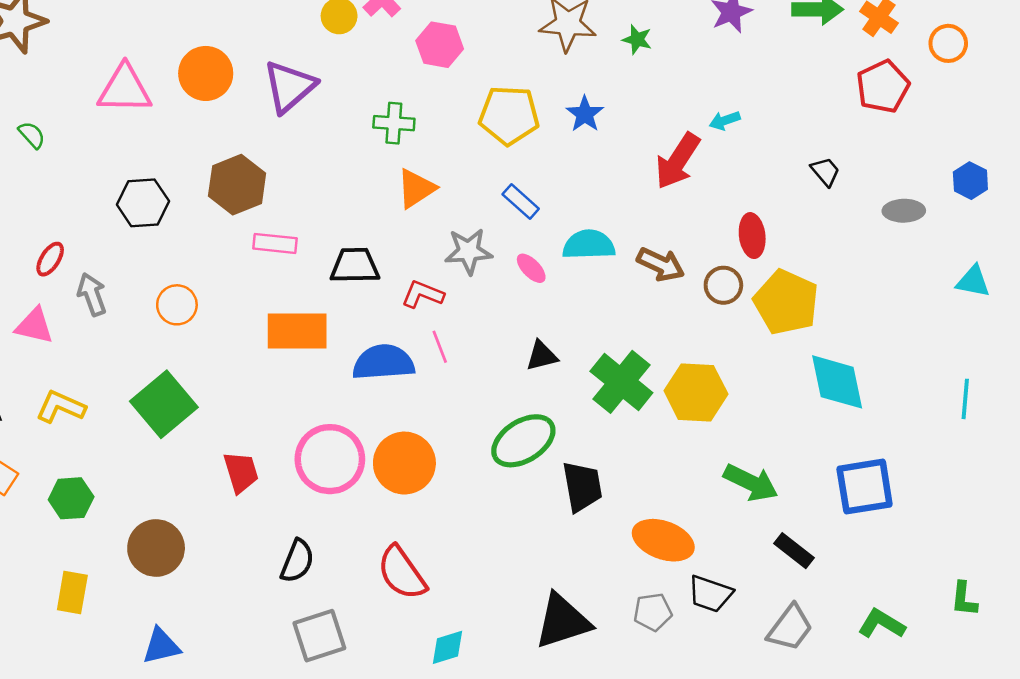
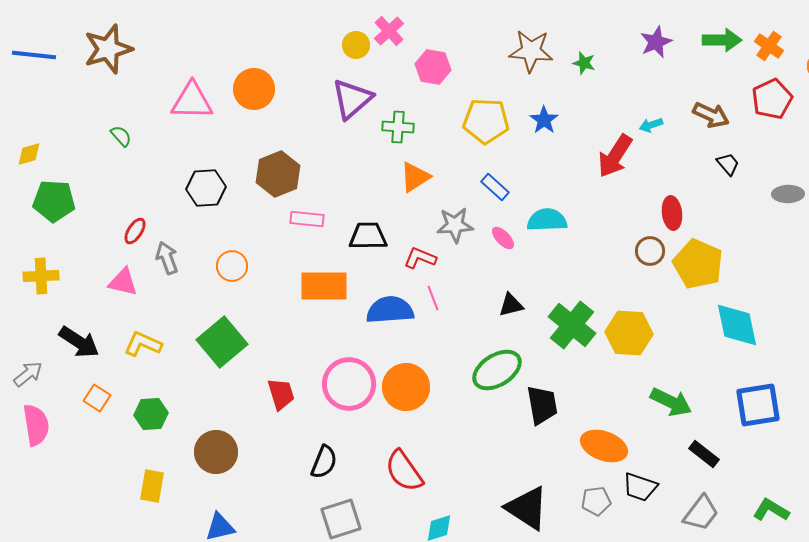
purple triangle: (289, 87) -> (352, 99), moved
brown arrow: (661, 264) -> (711, 115), moved
black triangle: (563, 621) -> (527, 508), turned 51

